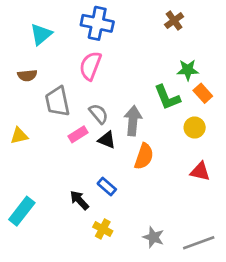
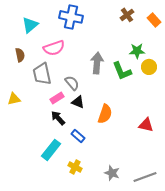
pink semicircle: (90, 66) -> (54, 48), moved, turned -130
brown semicircle: (27, 75) -> (20, 55), turned -96
orange rectangle: (203, 93) -> (154, 20), moved
gray arrow: (133, 121) -> (97, 63), moved
yellow circle: (195, 128) -> (149, 67), moved
black arrow: (79, 200) -> (58, 118), moved
cyan rectangle: (22, 211) -> (51, 150), moved

